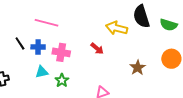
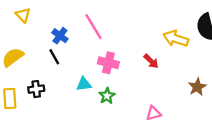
pink line: (46, 23) -> (93, 27), turned 40
black line: (20, 43) -> (54, 57), moved
blue cross: (38, 47) -> (60, 36), moved, turned 32

